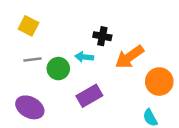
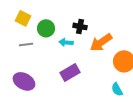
green circle: (58, 69) -> (46, 28), moved

